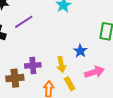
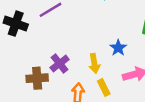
purple cross: (33, 65) -> (60, 64), turned -35

